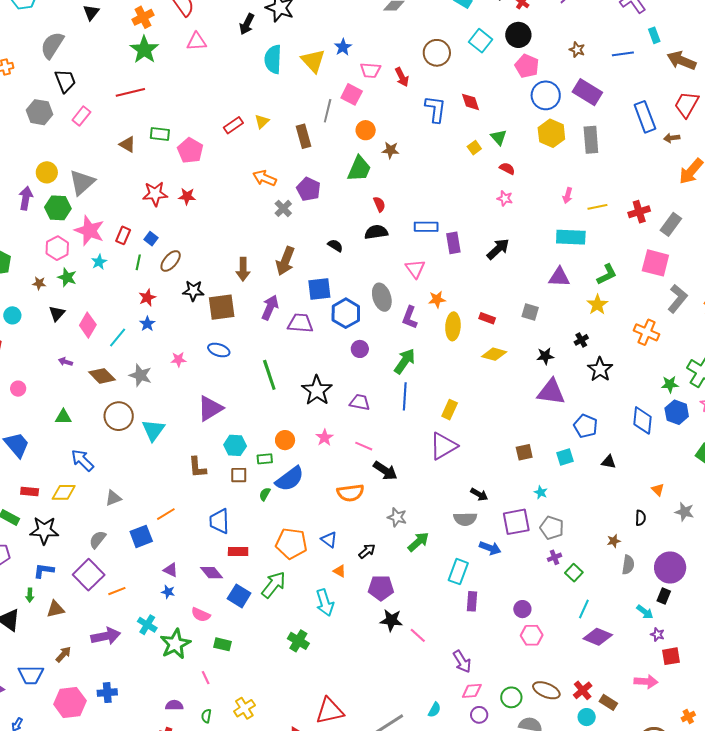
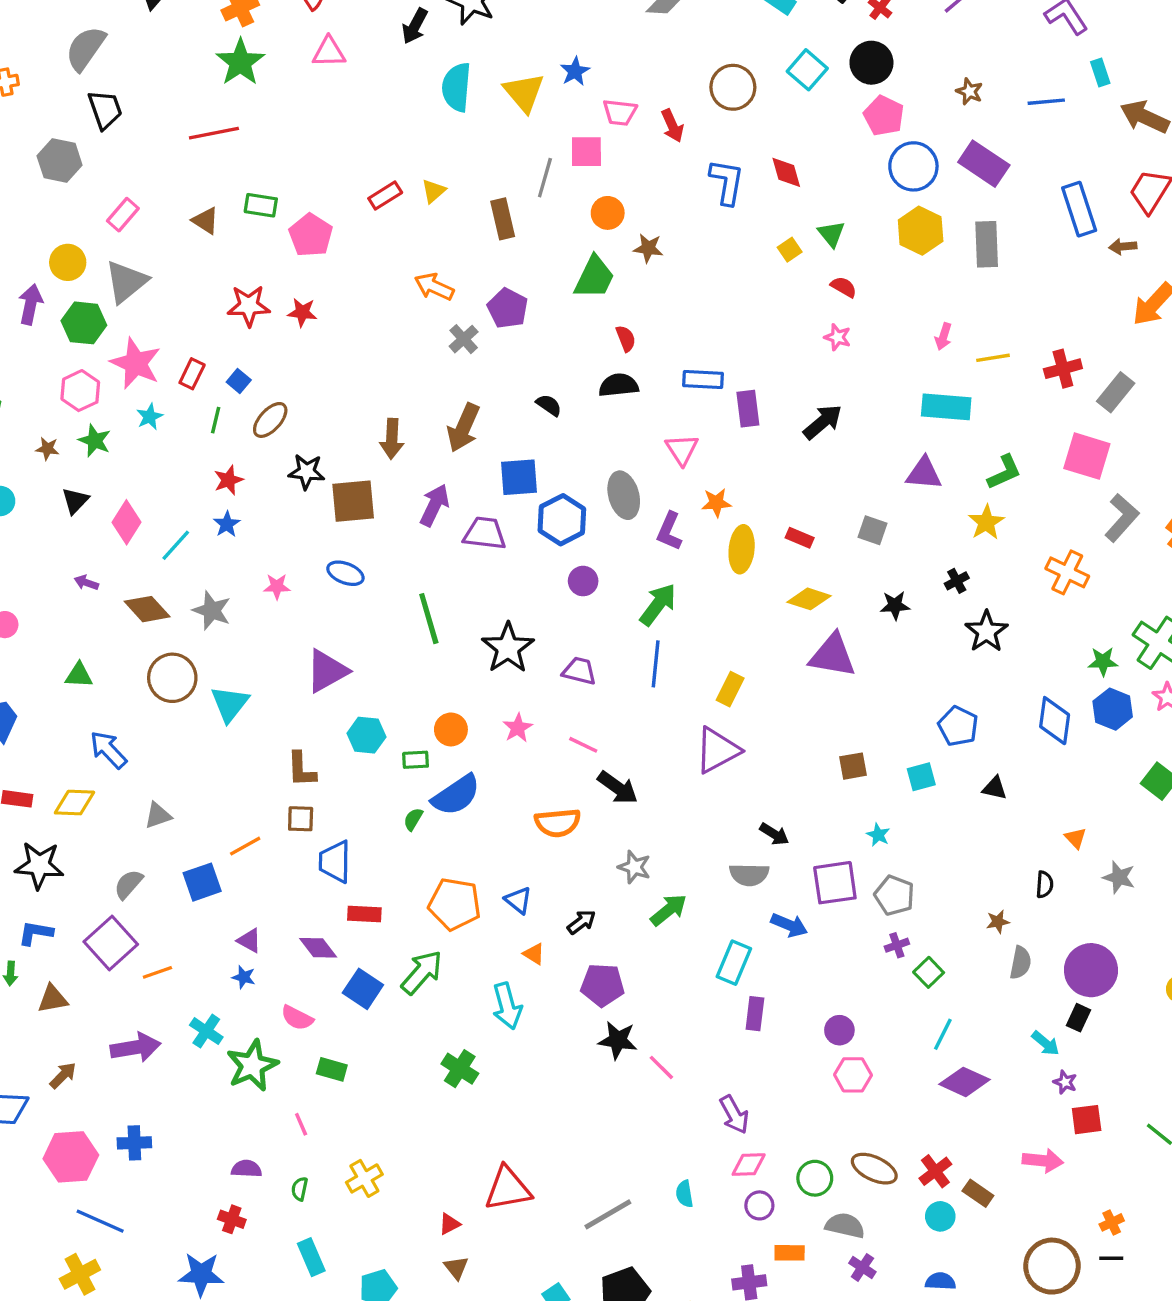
pink square: (352, 94) -> (586, 152), turned -30
pink rectangle: (81, 116) -> (123, 215), moved
purple triangle: (551, 392) -> (833, 655), moved
brown square: (239, 475) -> (301, 819), moved
cyan semicircle: (434, 710) -> (684, 1194), turned 140

